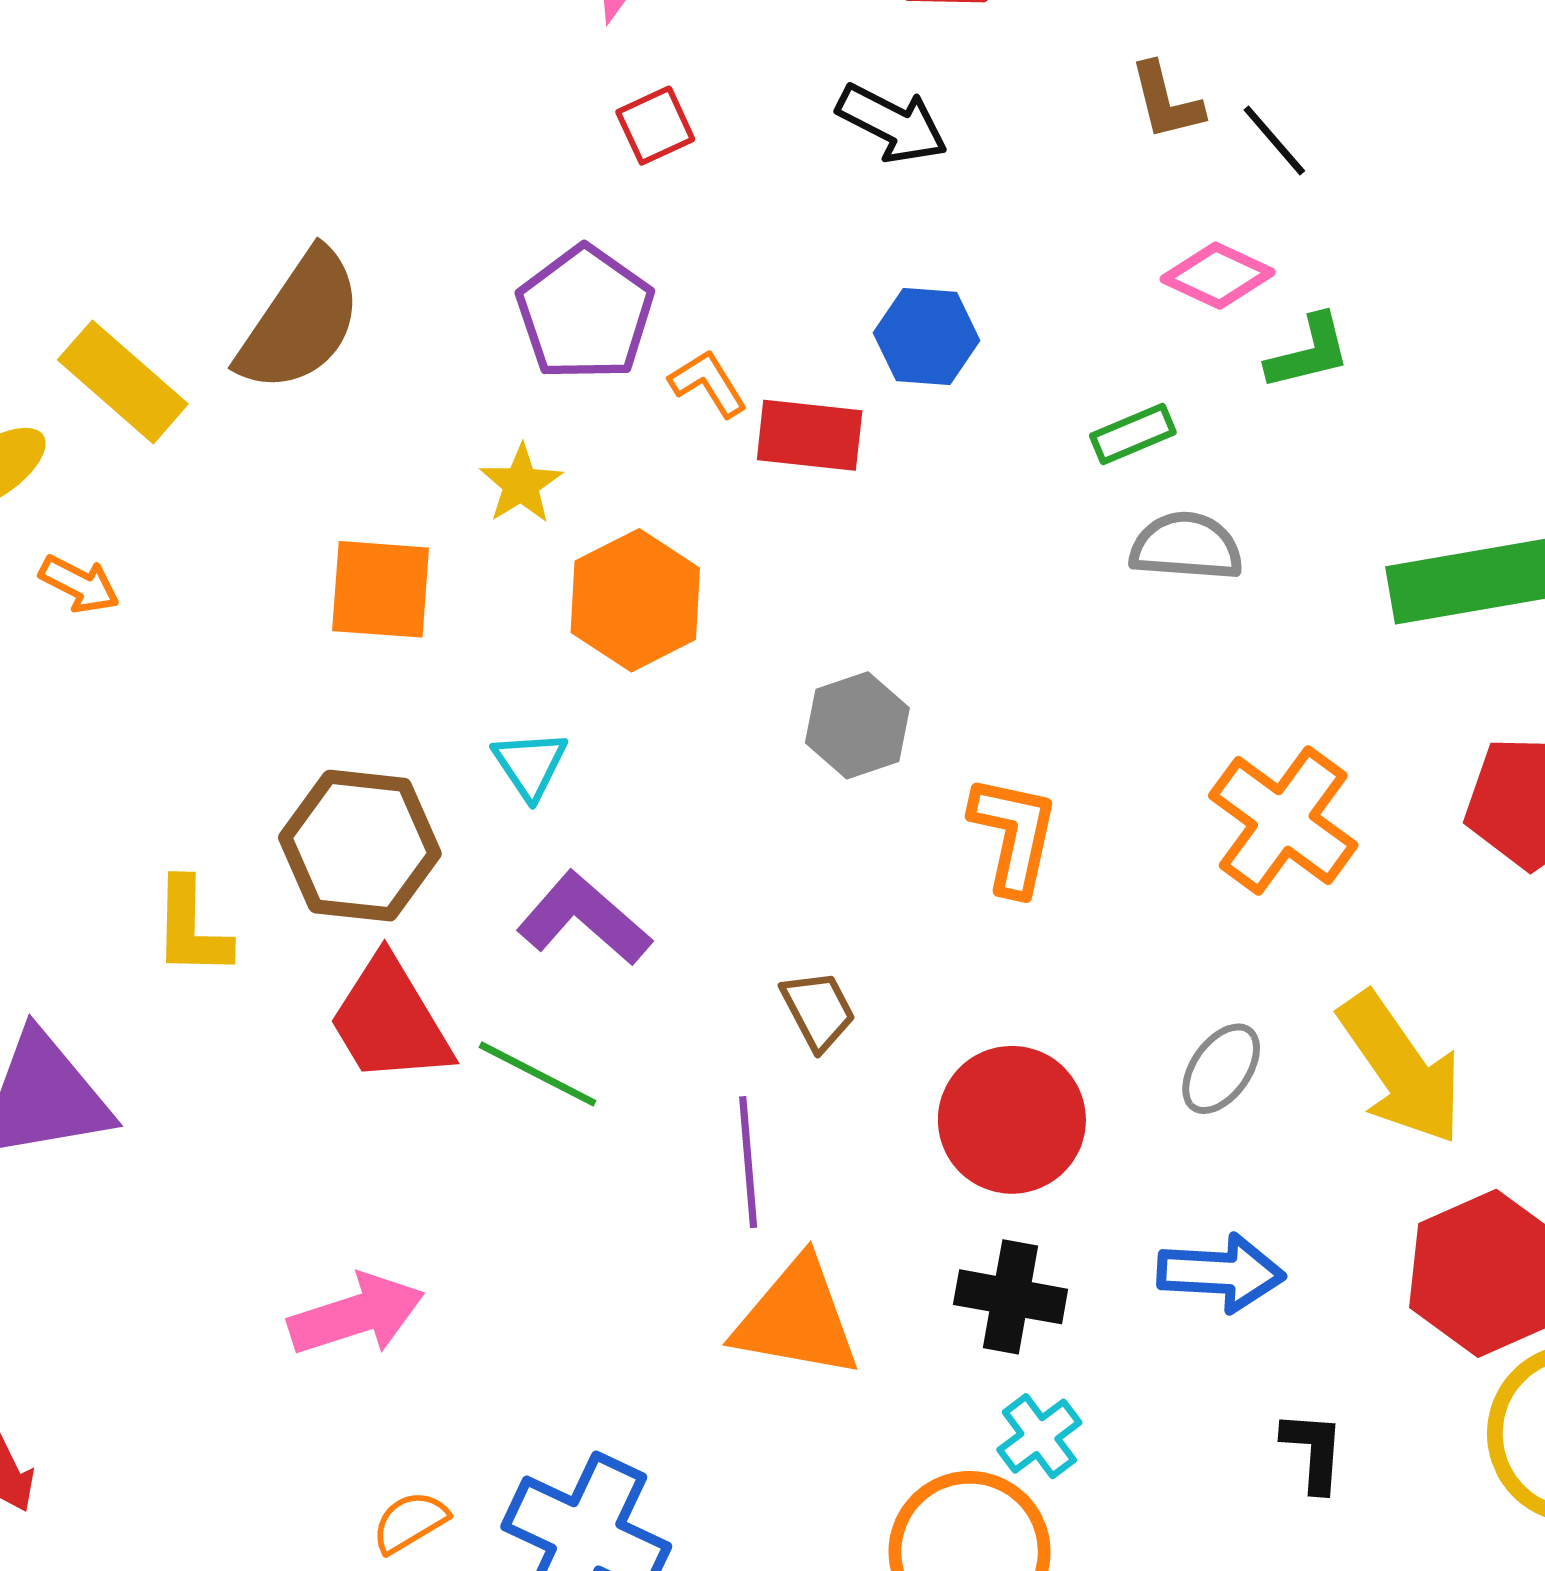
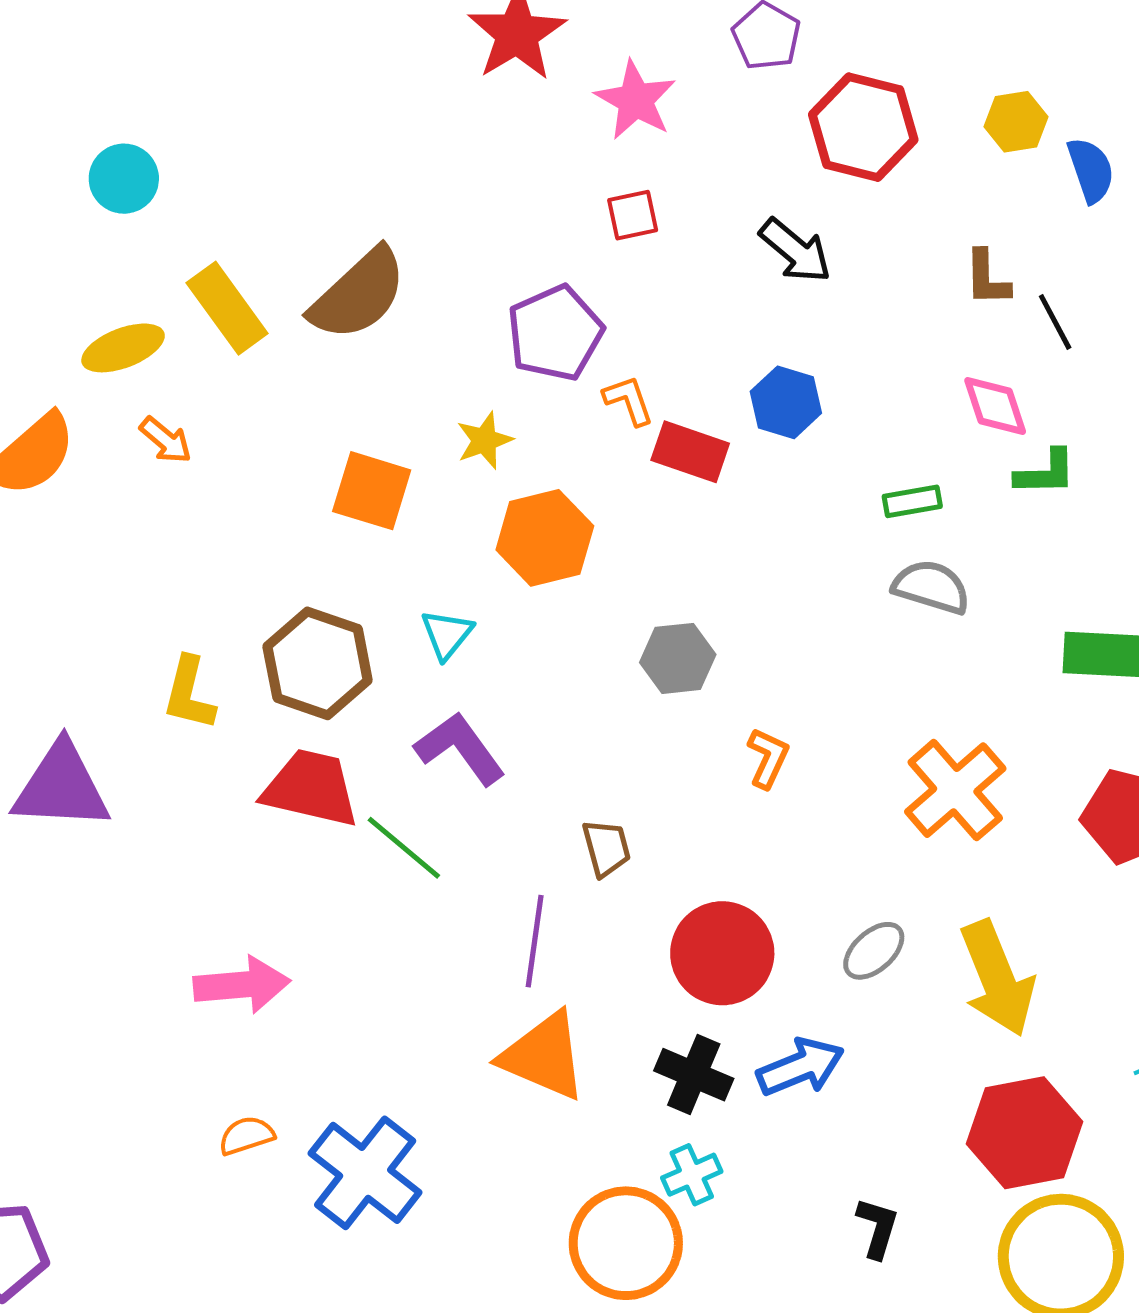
pink diamond: (1218, 276) -> (995, 406), turned 34
orange L-shape: (1014, 835) -> (768, 758), size x0.7
red trapezoid: (390, 1021) -> (311, 788), turned 121
blue arrow: (1221, 1273) -> (801, 1067), moved, turned -38

